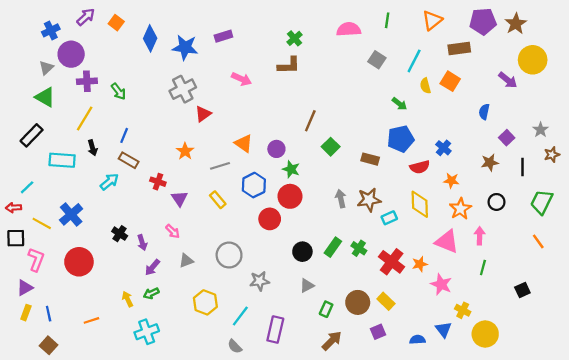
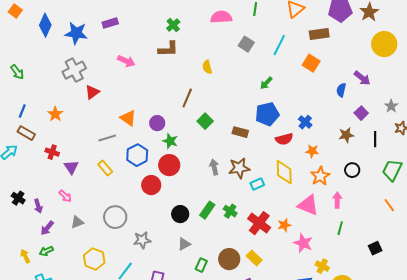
purple arrow: (508, 80) -> (362, 78), moved
yellow semicircle: (425, 86) -> (207, 67), moved
green arrow: (399, 104) -> (266, 83), turned 96
orange star: (185, 151) -> (55, 114), moved

